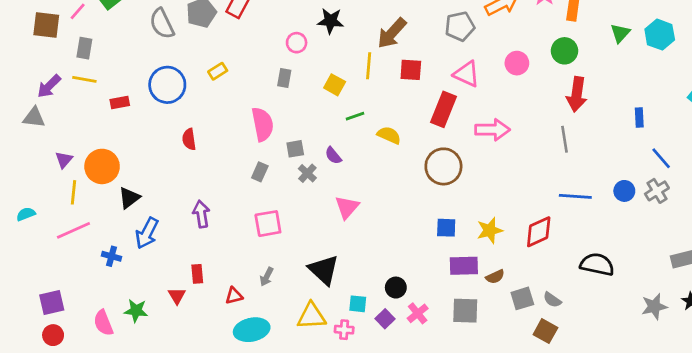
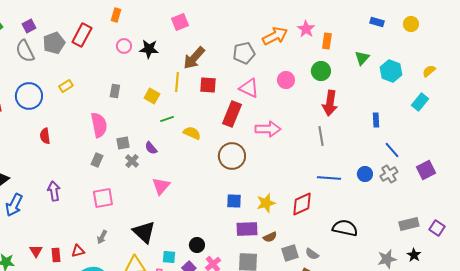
cyan hexagon: (660, 35) -> (391, 71), moved
pink circle: (297, 43) -> (124, 46), moved
red rectangle: (197, 274) -> (56, 255), moved

